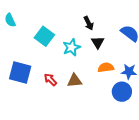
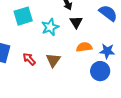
cyan square: (44, 36) -> (23, 16), turned 36
brown triangle: (75, 81) -> (53, 60), turned -49

